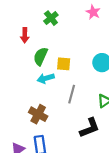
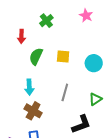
yellow square: (64, 64) -> (63, 56), moved
cyan arrow: (46, 78) -> (29, 87), moved, turned -77

